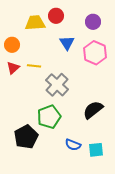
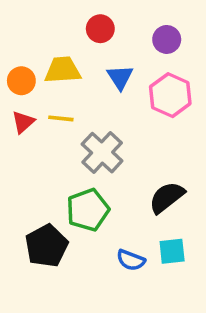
yellow trapezoid: (35, 23) -> (63, 70), moved
cyan square: (96, 150) -> (172, 251), moved

